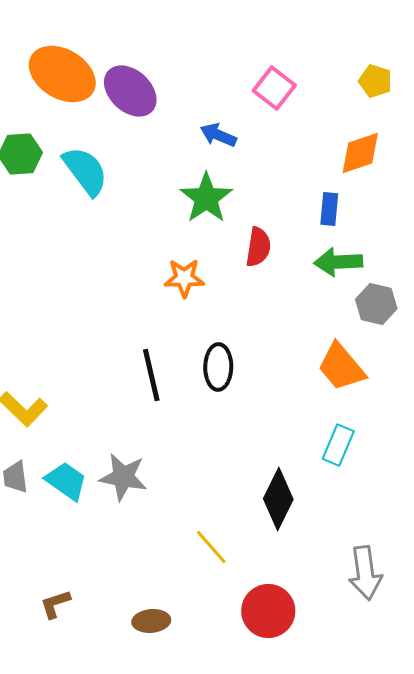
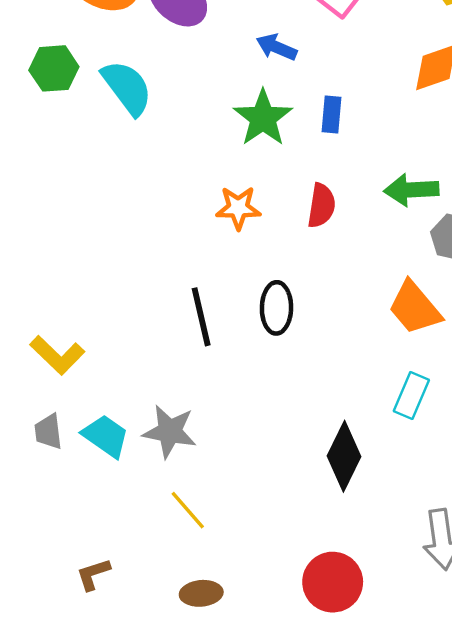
blue rectangle: (329, 209) -> (332, 115), moved
red semicircle: (258, 247) -> (321, 206), moved
yellow line: (211, 547) -> (188, 510), moved

